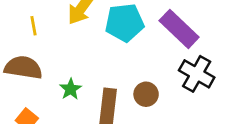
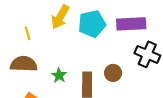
purple rectangle: (179, 29) -> (131, 24), turned -40

